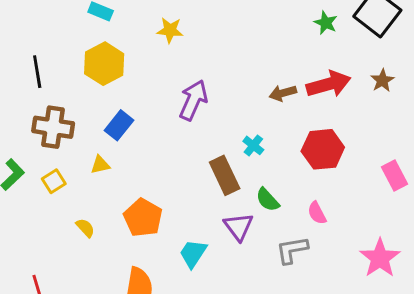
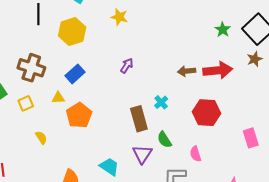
black line: (37, 72) -> (38, 14), moved
brown star: (382, 80) -> (255, 59), moved
purple arrow: (193, 100) -> (127, 66), size x0.6
orange pentagon: (143, 218) -> (79, 115), moved
cyan trapezoid: (193, 254) -> (109, 167), turned 80

